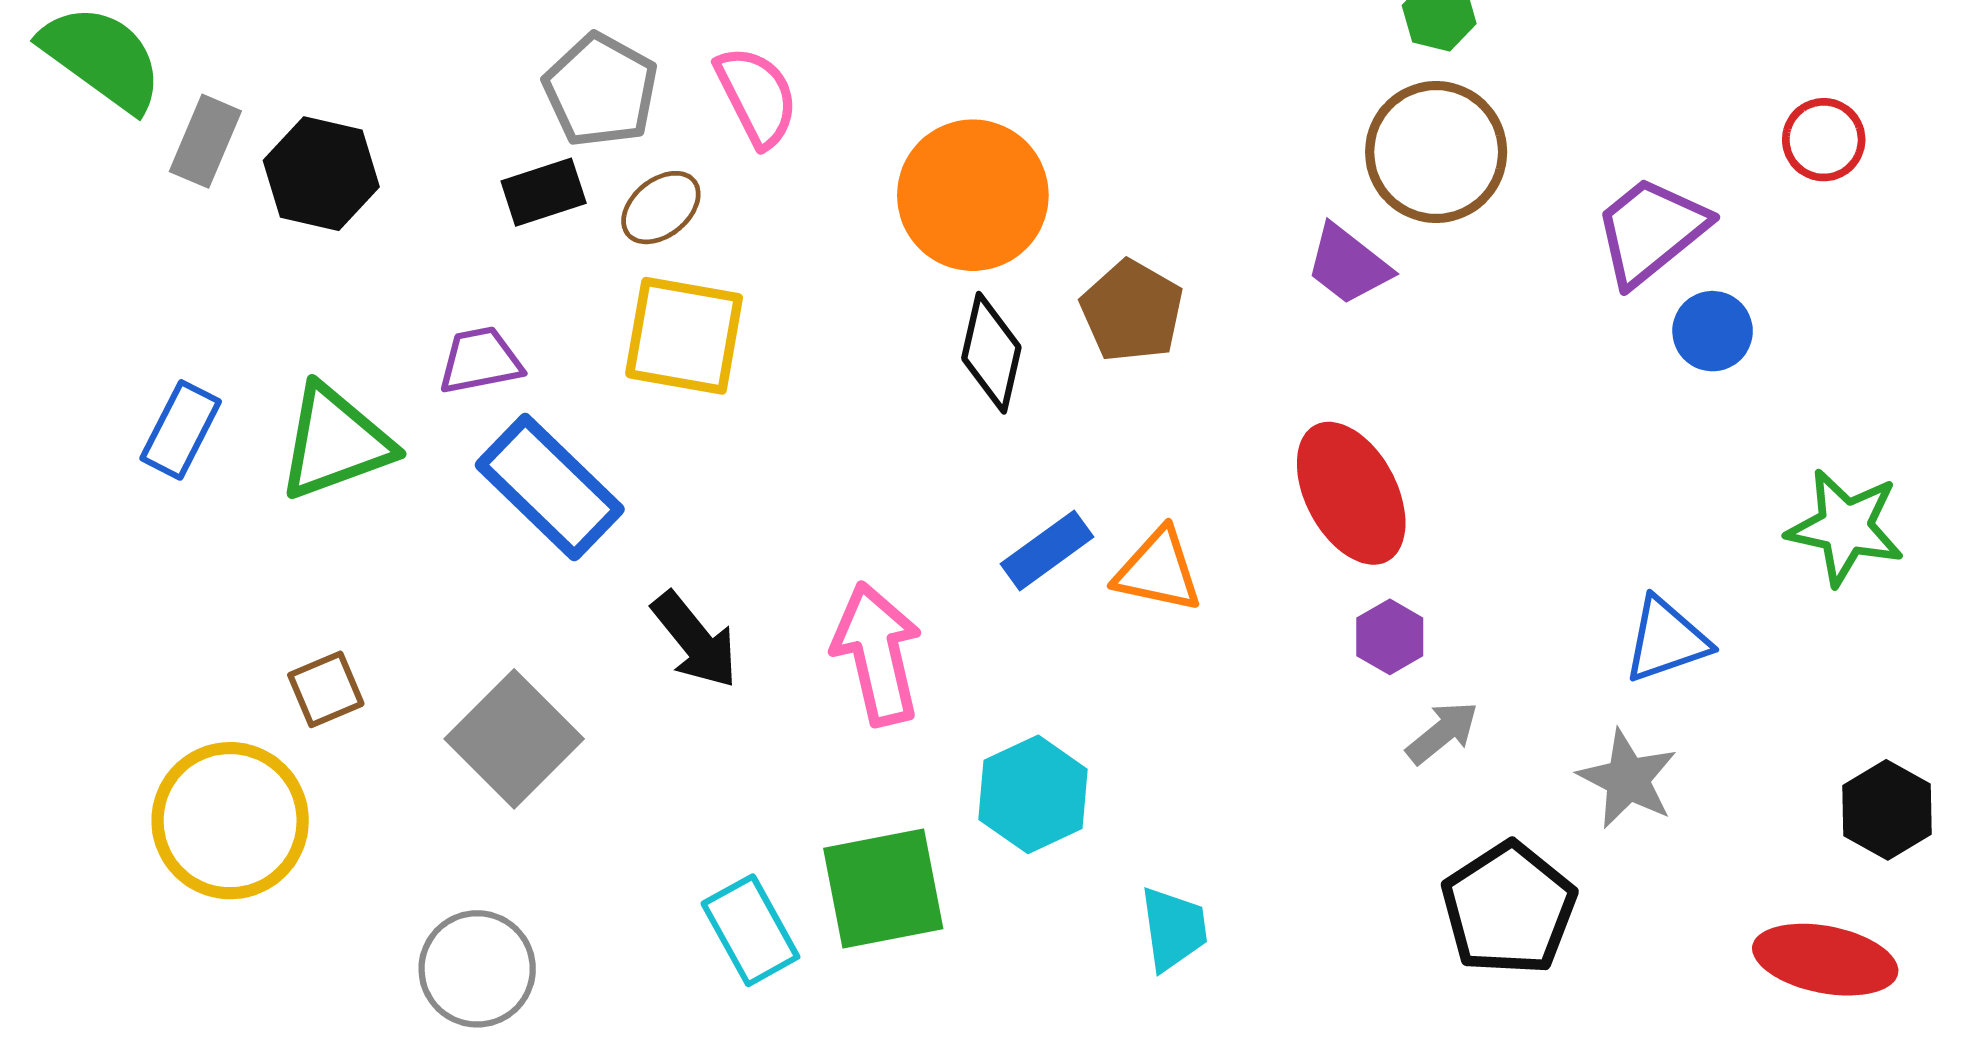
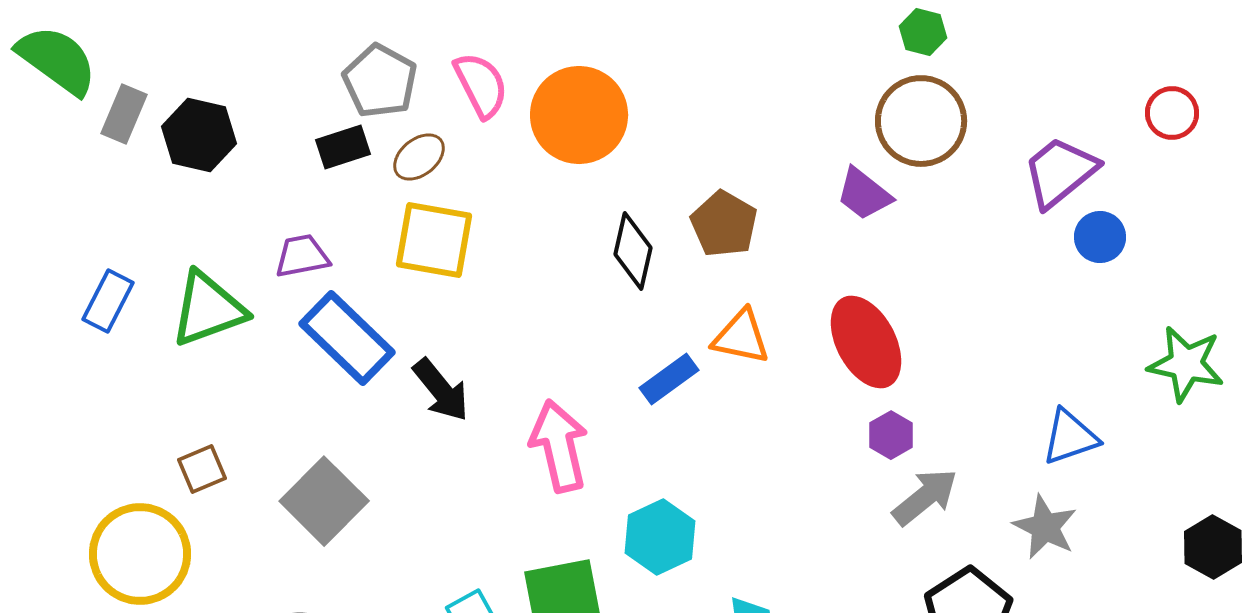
orange circle: (973, 195) -> (579, 115), moved
orange triangle: (1158, 570) -> (741, 337), moved
black arrow: (695, 640) -> (441, 390), moved
gray arrow: (1442, 733) -> (925, 497), size x1.4

